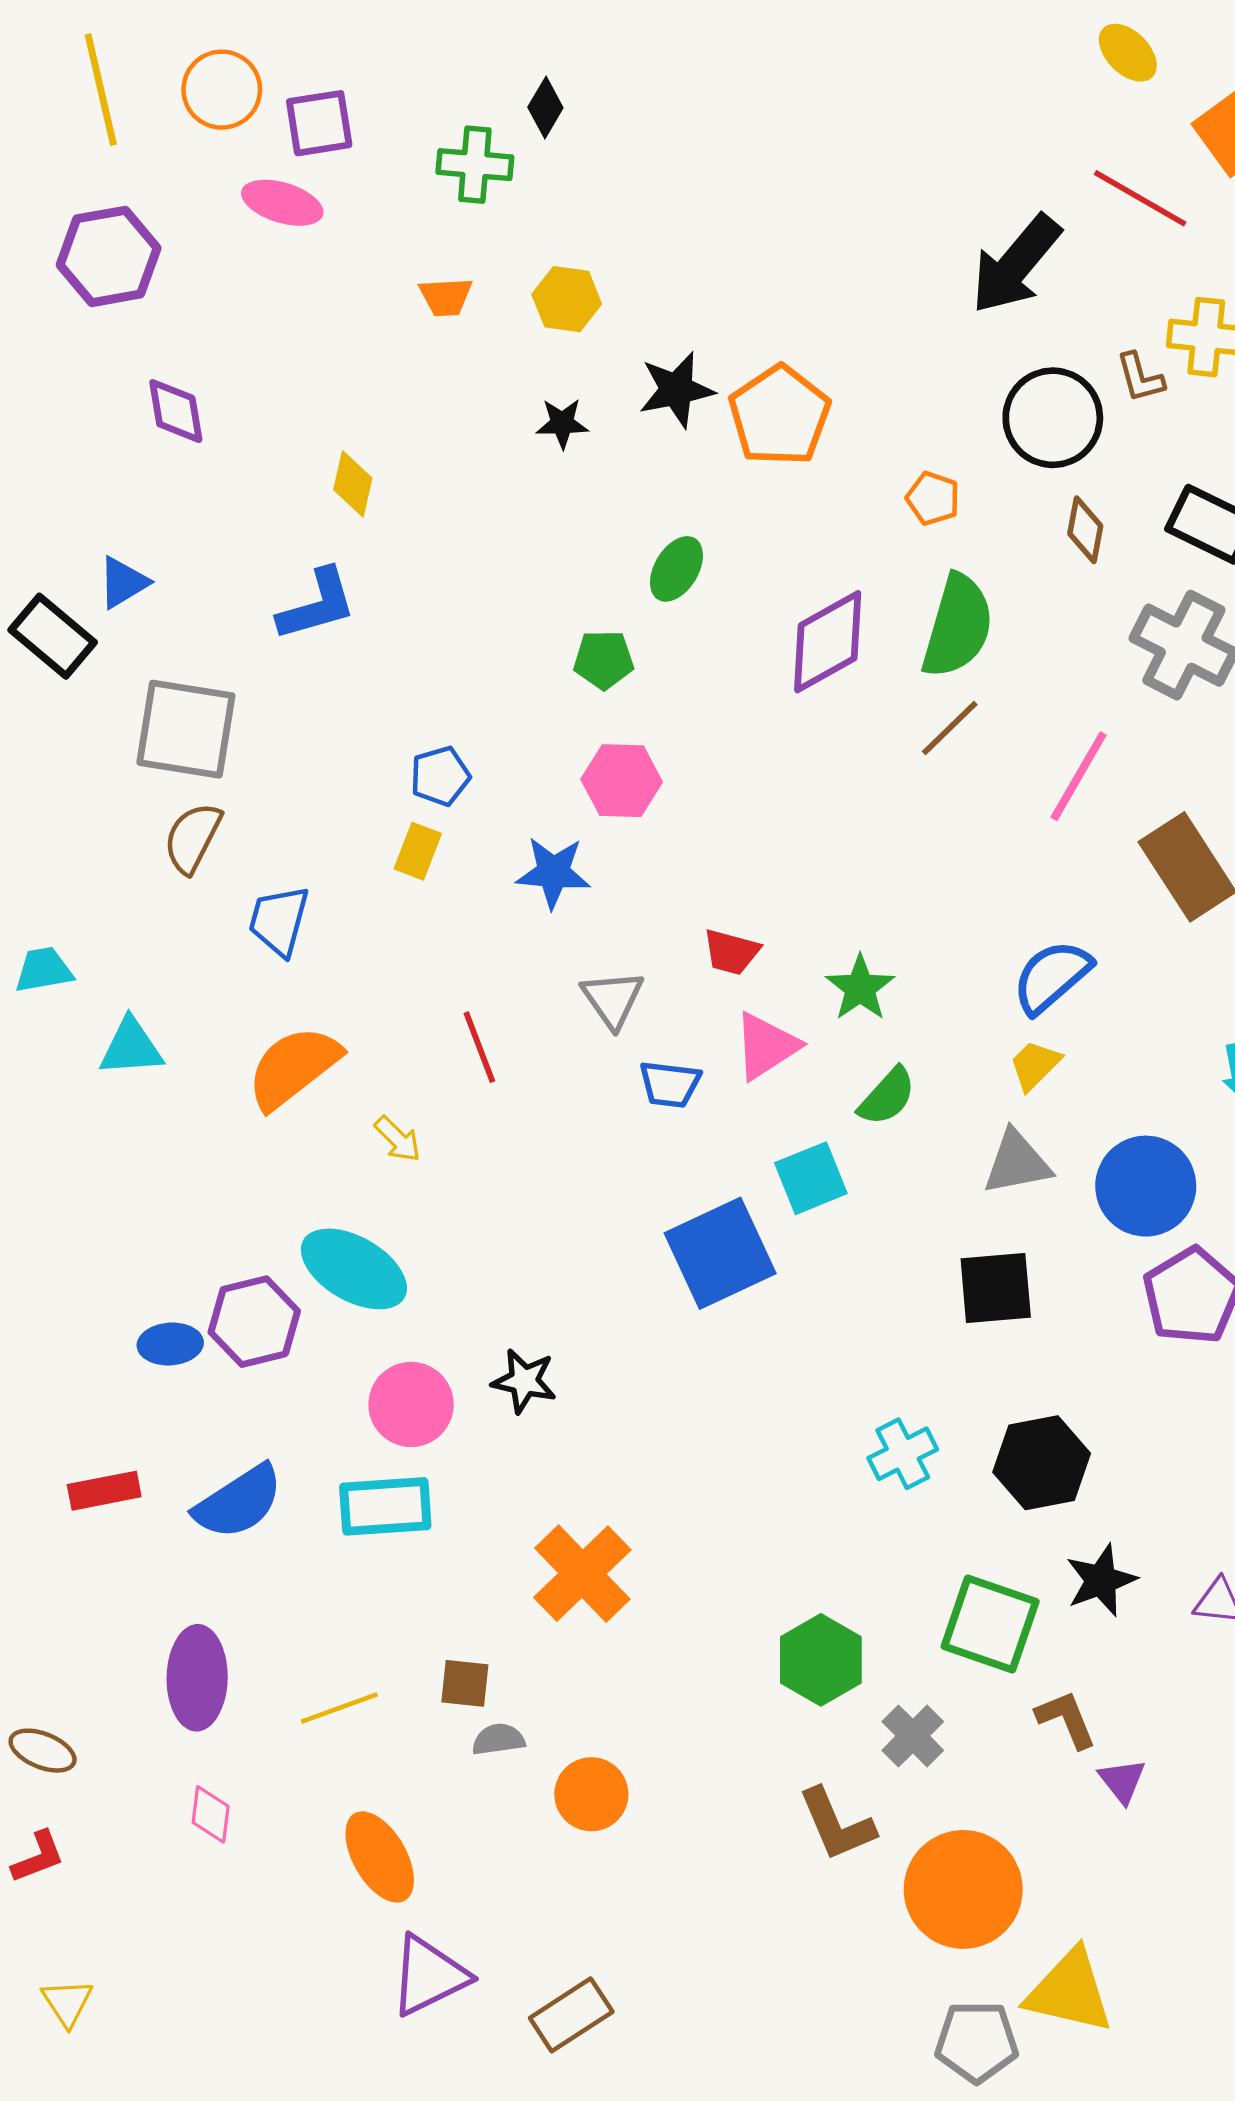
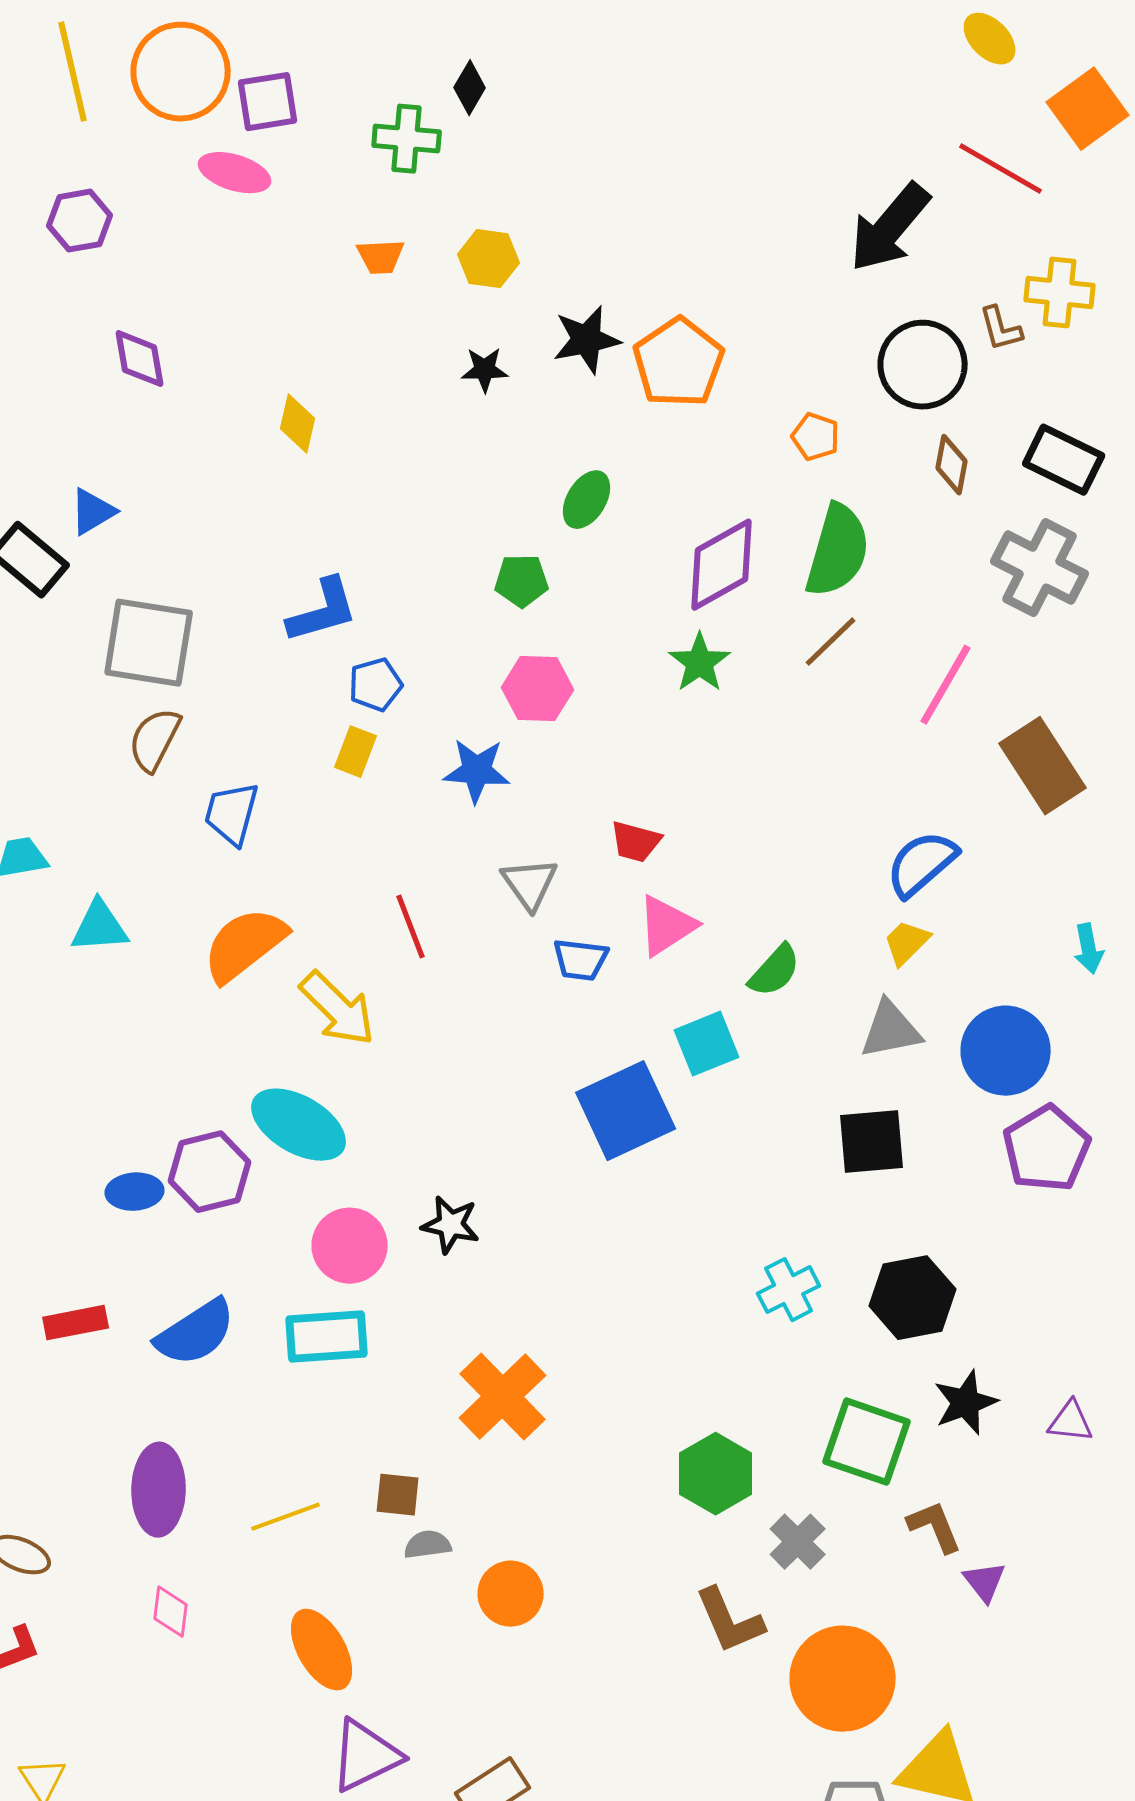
orange circle: (222, 90) -> (181, 72), size x1.4
purple hexagon: (109, 256) -> (80, 221), size x0.7
blue L-shape: (317, 605) -> (323, 611), moved
green star: (860, 988) -> (700, 663), moved
yellow arrow: (398, 1139) -> (338, 1009), size x1.8

